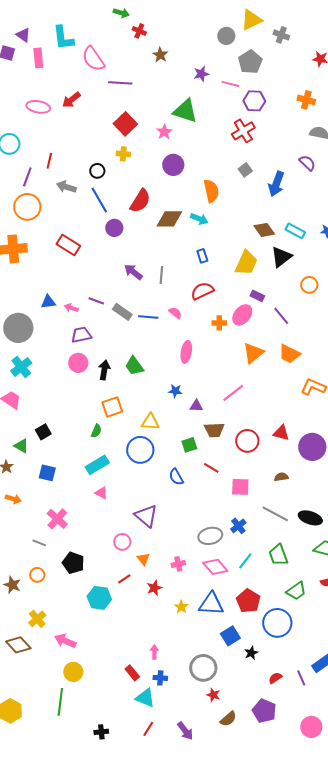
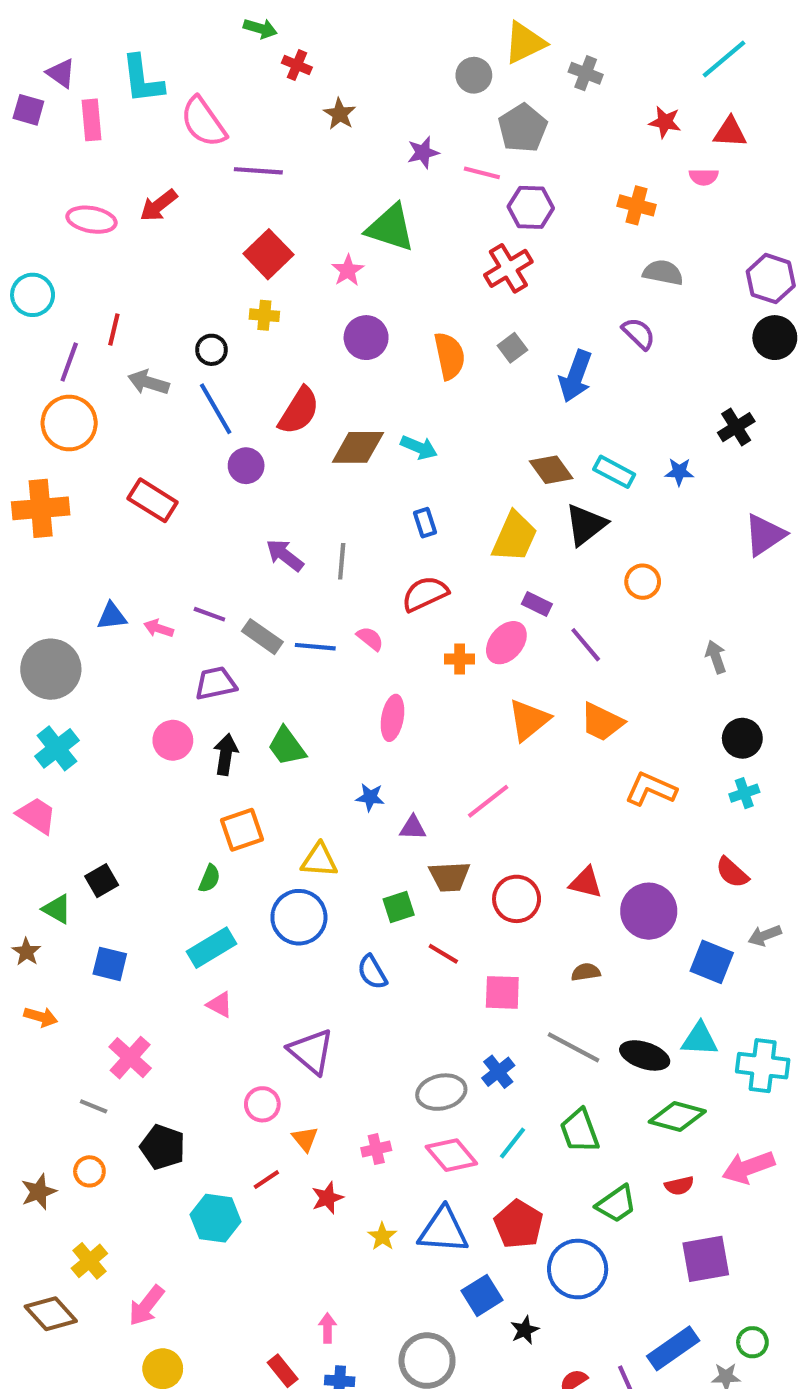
orange semicircle: (211, 191) -> (449, 356), moved
purple trapezoid: (81, 335) -> (216, 683), moved
brown star: (12, 585) -> (39, 1192), turned 30
pink arrow: (65, 641) -> (146, 1306), turned -75

